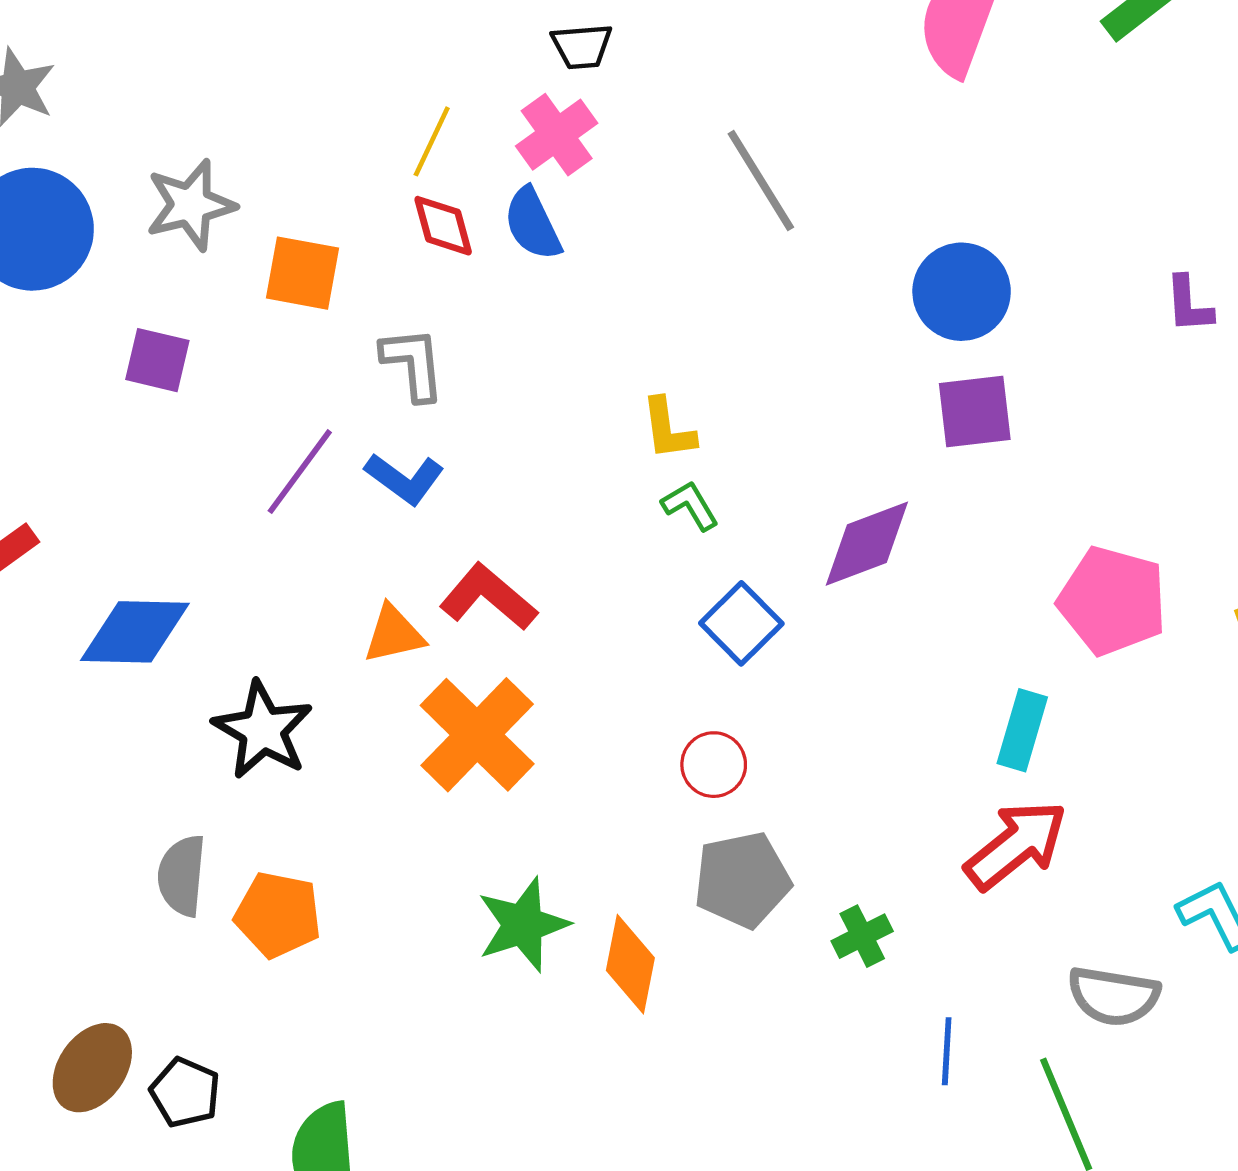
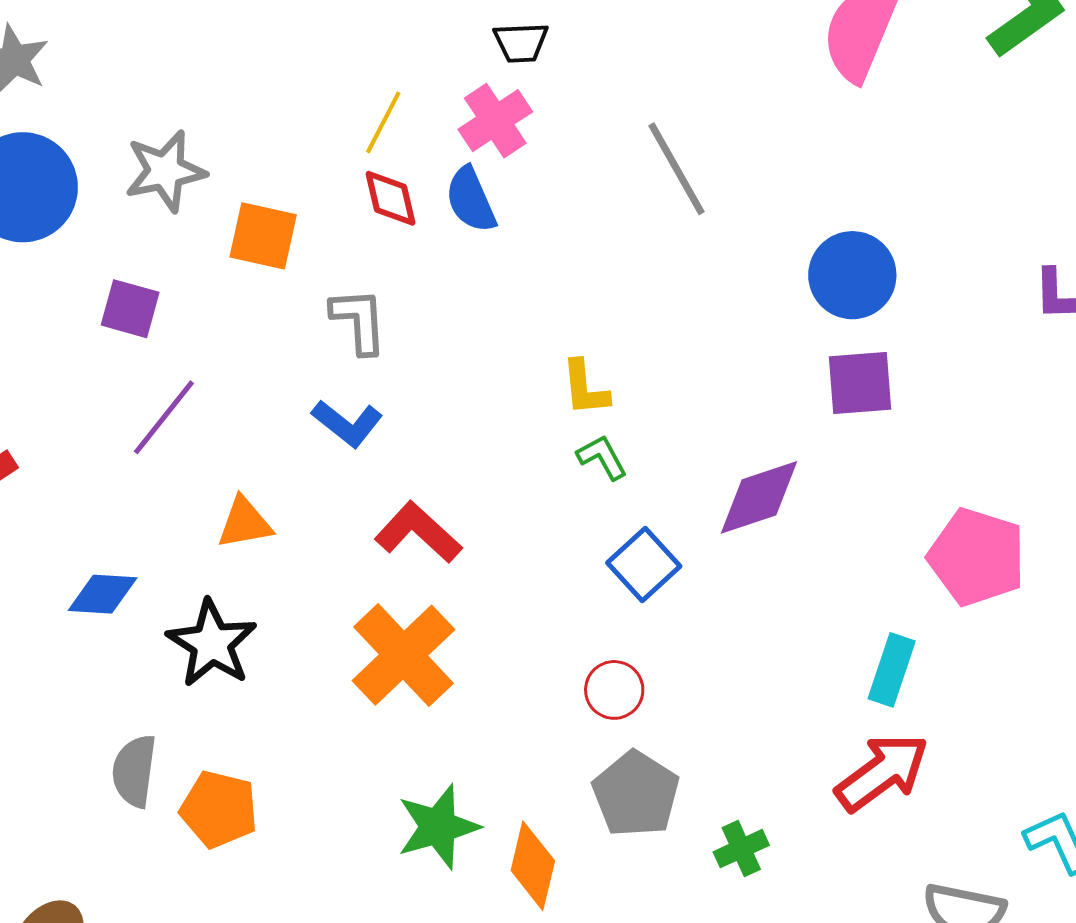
purple line: (300, 472) -> (164, 417), moved
blue diamond: (135, 632) -> (103, 594), moved, size x0.7
orange triangle: (394, 634) -> (245, 523), moved
gray pentagon: (742, 880) -> (636, 794), turned -30

